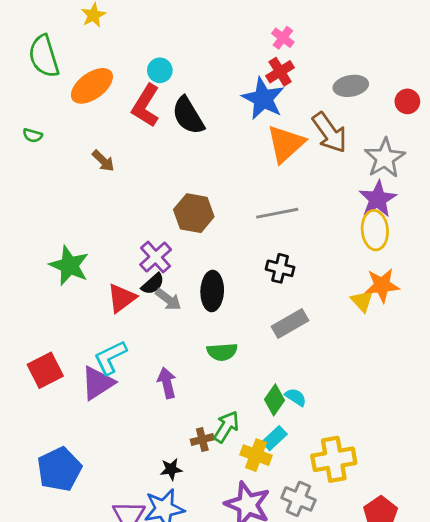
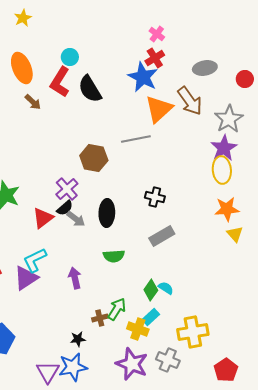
orange ellipse: (92, 86) -> (22, 68), turned -76
brown arrow: (103, 161) -> (33, 102), moved
gray line: (277, 213) -> (136, 139), moved
yellow triangle: (362, 301) -> (235, 234), moved

